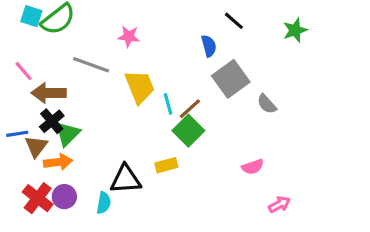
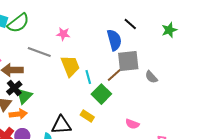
blue semicircle: (209, 46) -> (114, 40), size x1.5
gray square: (231, 79) -> (128, 61), turned 30
brown line: (190, 109) -> (114, 75), moved
yellow rectangle: (166, 165) -> (87, 116), turned 48
pink semicircle: (253, 167) -> (132, 124), moved, turned 40

